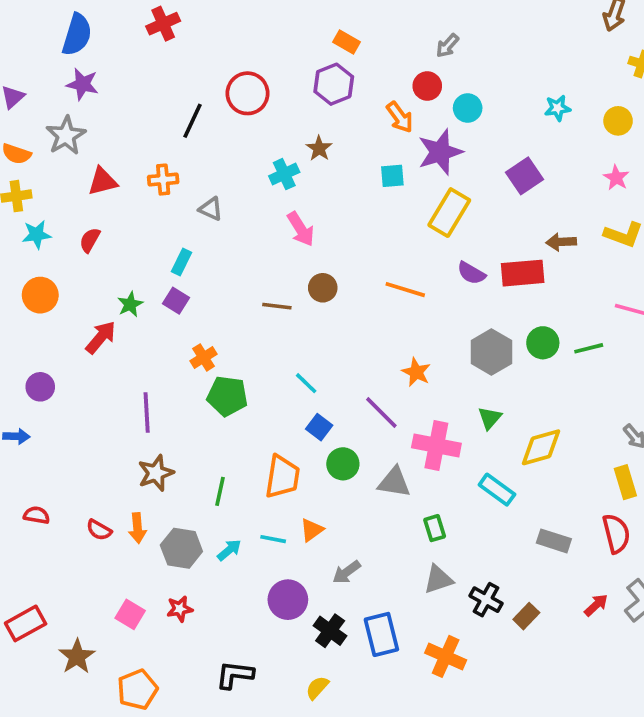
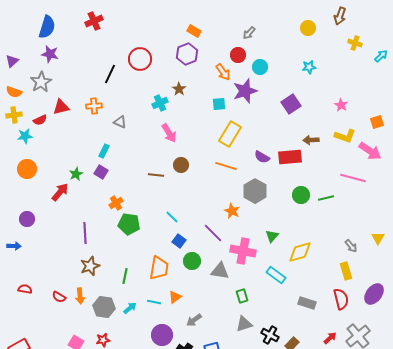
yellow circle: (618, 121) -> (308, 28), moved
yellow rectangle: (449, 213) -> (230, 134), moved
red semicircle: (90, 240) -> (40, 120), moved, turned -144
gray hexagon: (491, 352) -> (255, 191), moved

